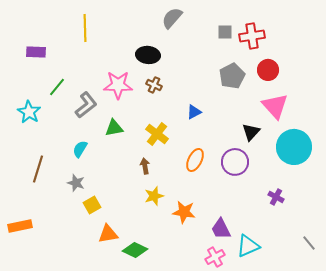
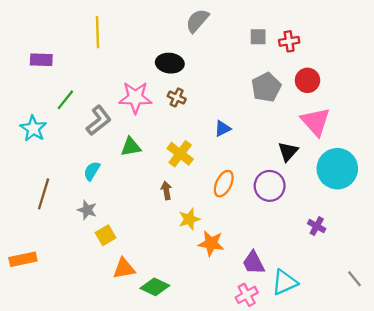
red cross: (252, 36) -> (289, 41), size x0.7
yellow star: (154, 196) -> (189, 219), moved

